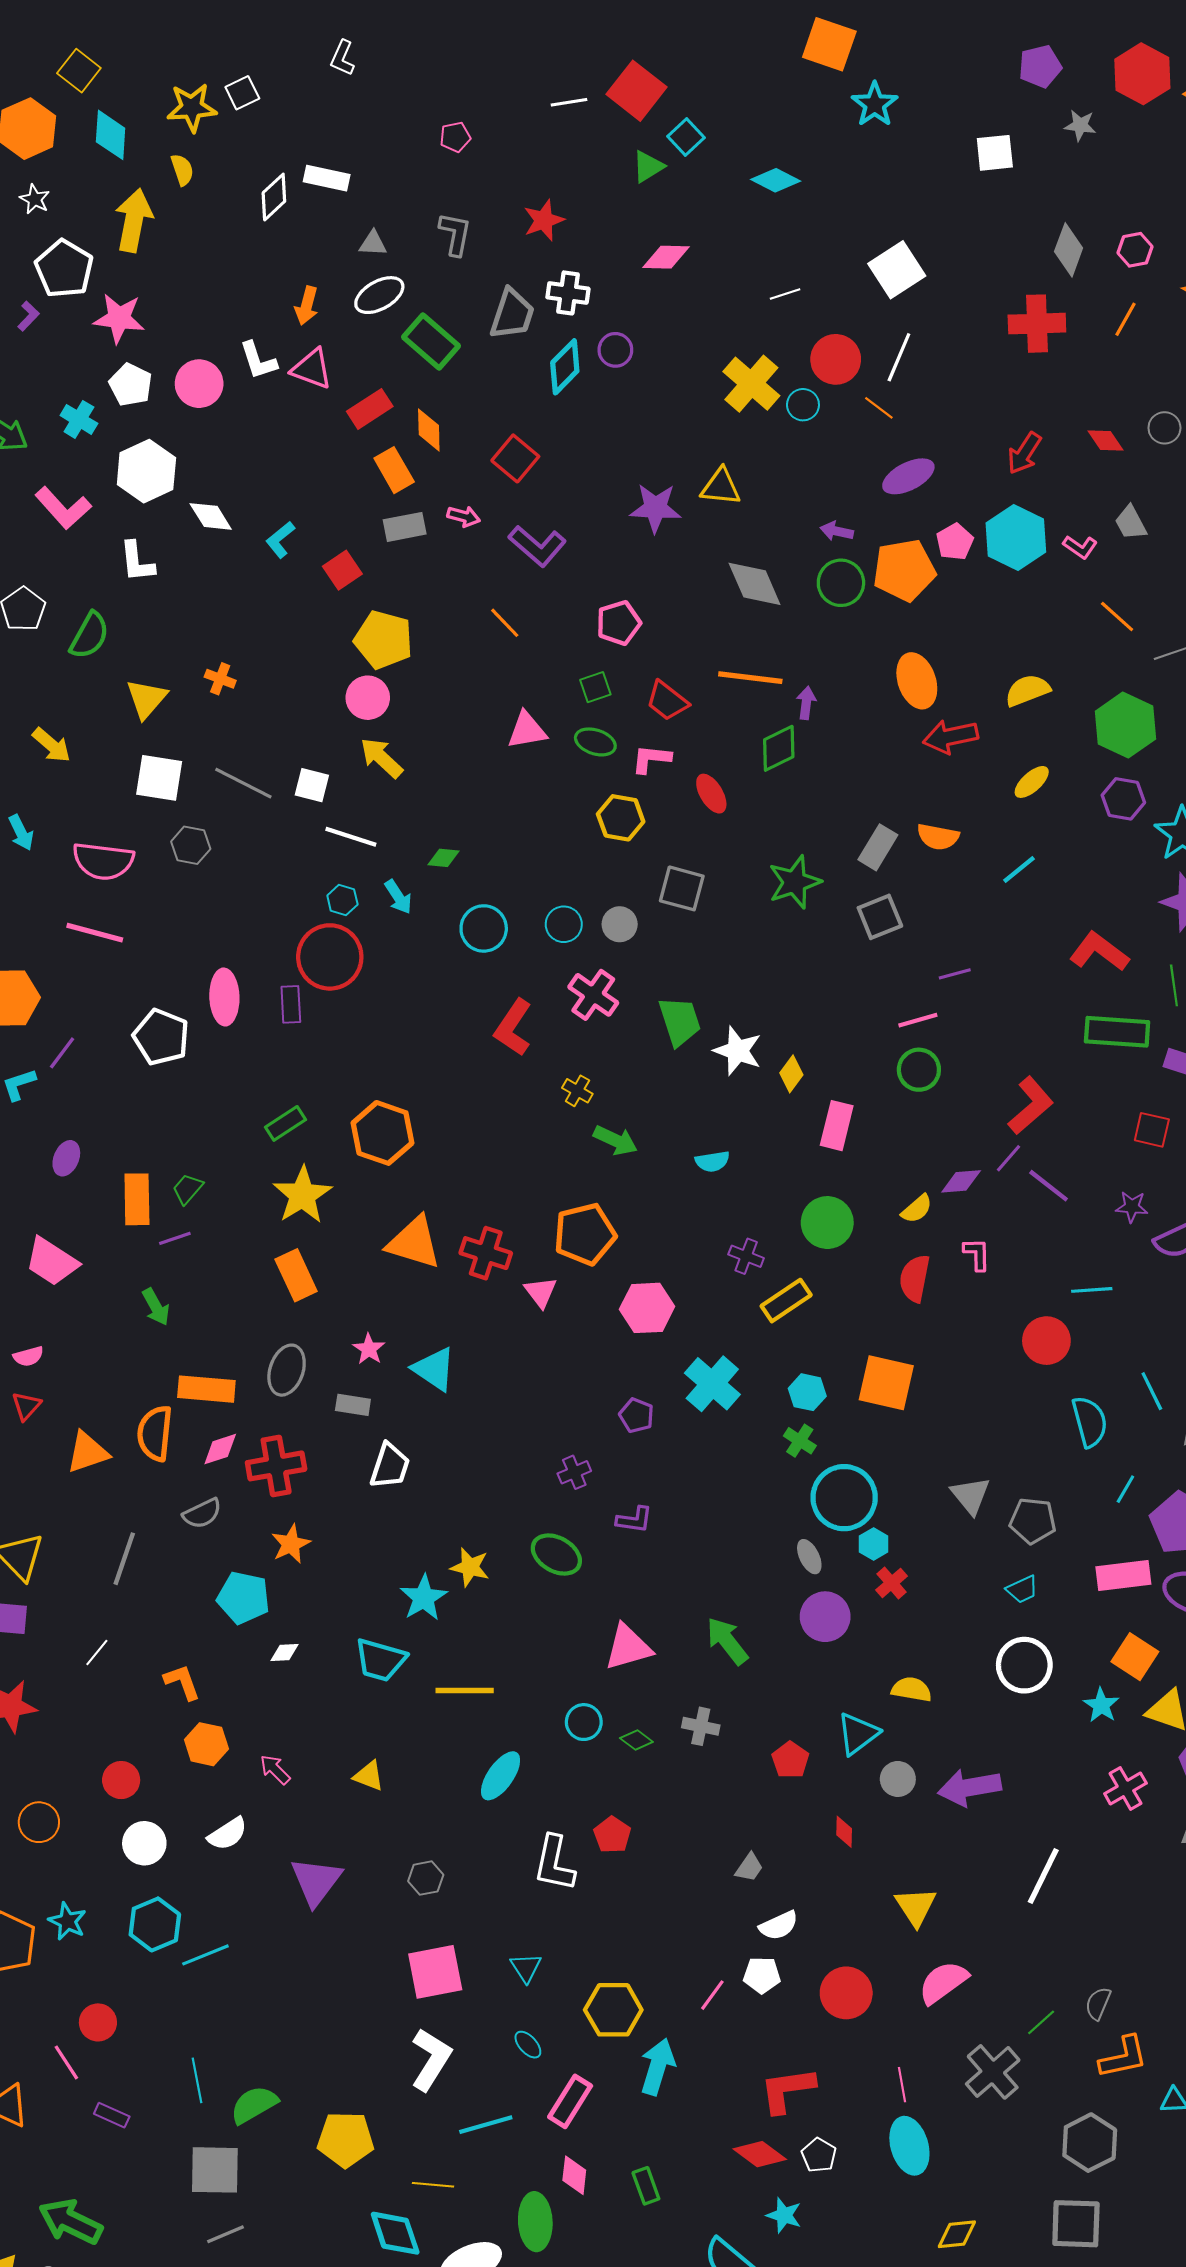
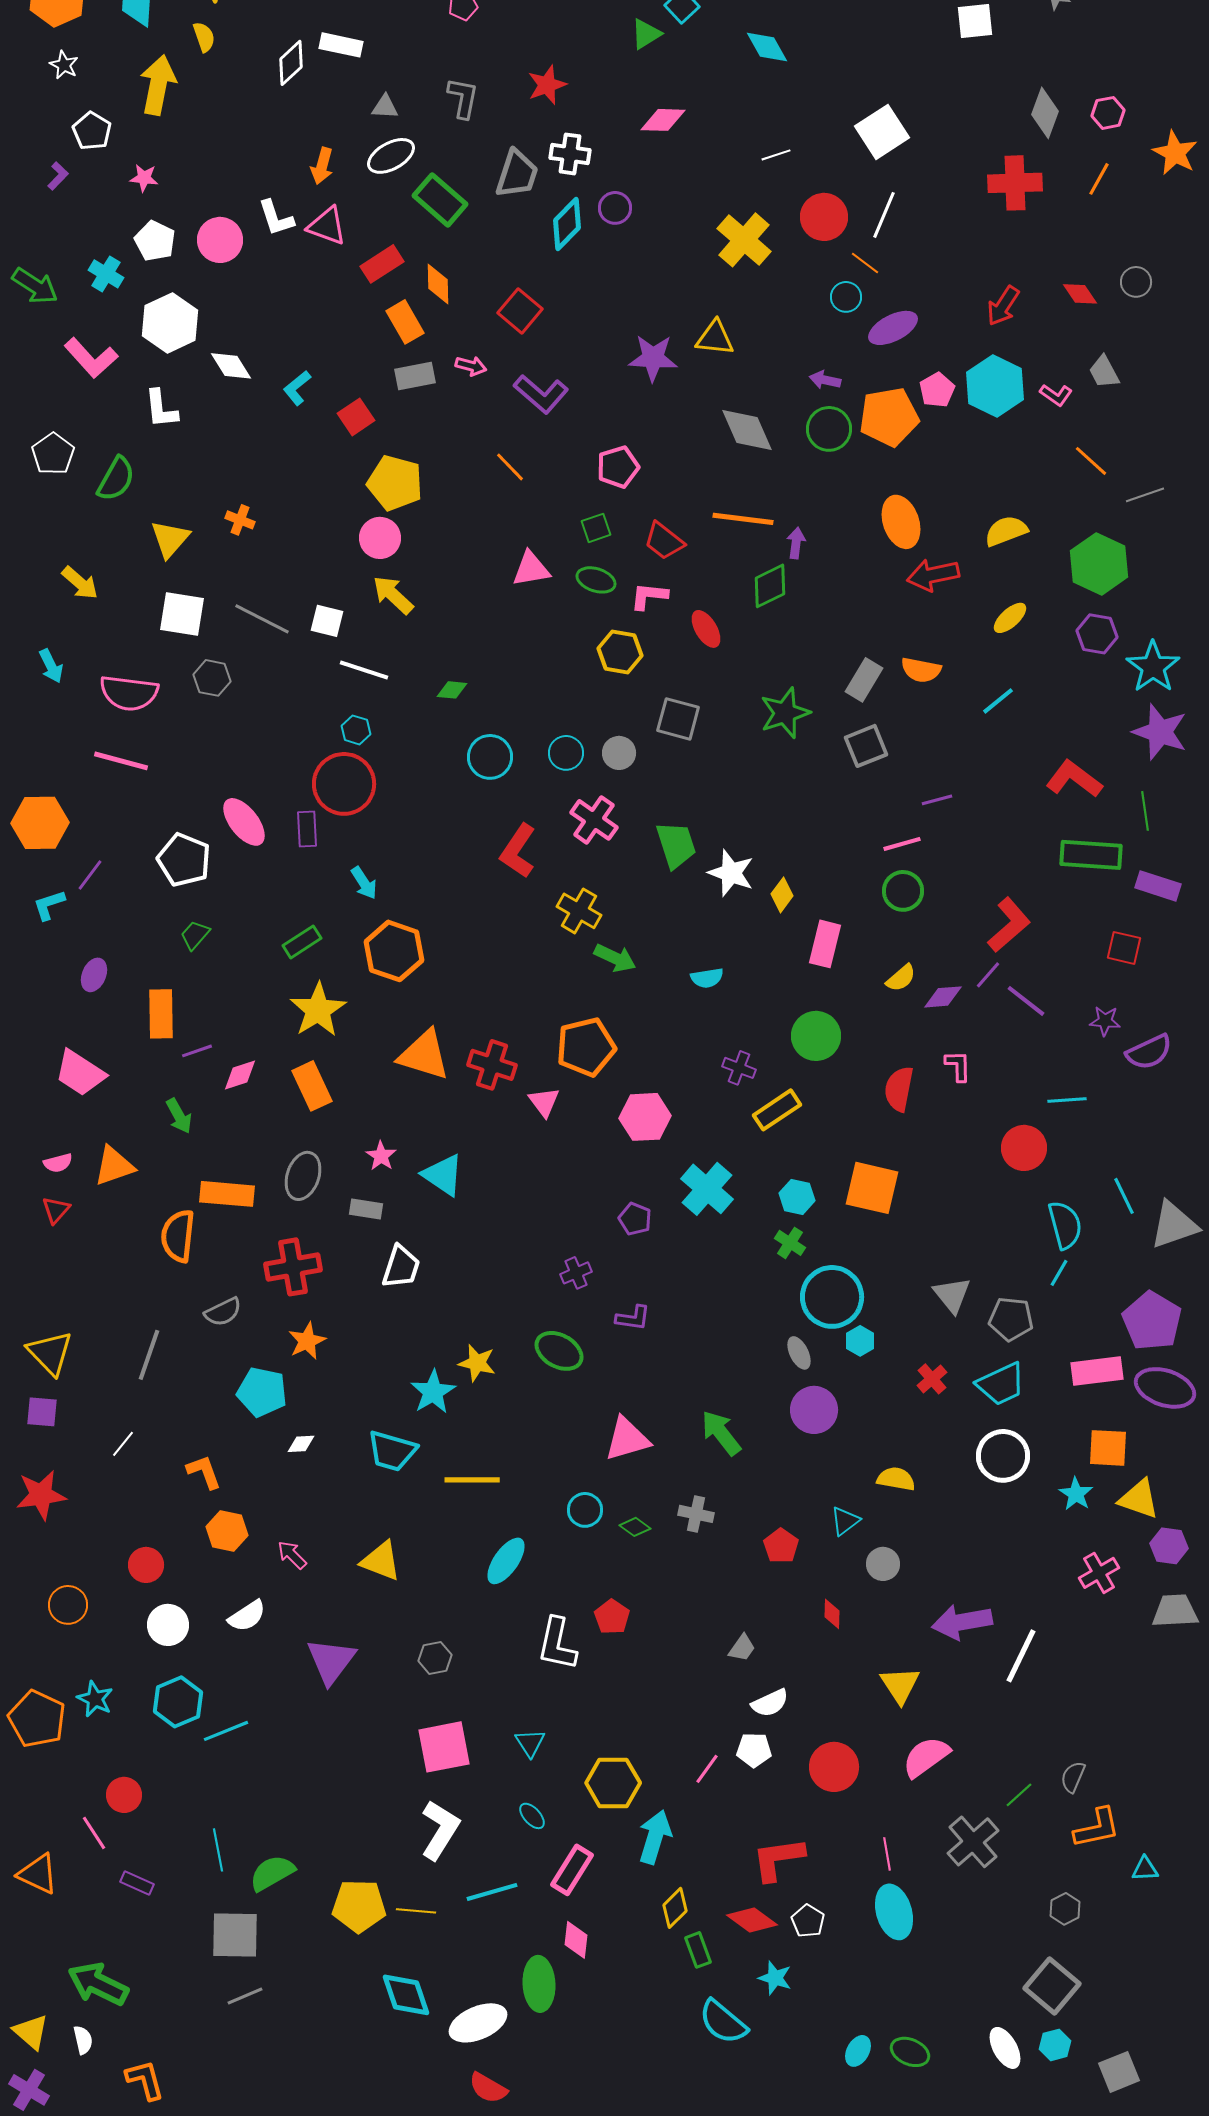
cyan diamond: (776, 180) -> (767, 47), turned 33
white pentagon: (64, 269) -> (92, 131), size x0.7
pink star: (119, 318) -> (144, 178), size x0.6
cyan circle: (803, 405) -> (846, 297), moved
cyan arrow: (398, 897) -> (364, 883), moved
pink ellipse: (224, 997) -> (244, 822), turned -36
yellow cross: (577, 1091) -> (579, 911), size x1.5
green trapezoid: (188, 1189) -> (195, 935), moved
yellow semicircle: (917, 1209) -> (901, 978), moved
pink diamond: (220, 1449) -> (240, 1075), moved
orange triangle: (87, 1452) -> (114, 1166), moved
cyan line: (1125, 1489) -> (1059, 1273), moved
red cross: (892, 1583) -> (932, 1379), moved
cyan trapezoid: (1022, 1589) -> (1001, 1384), size x1.6
orange square: (1135, 1657) -> (1108, 1448), turned -30
cyan triangle: (858, 1734) -> (845, 1521), size x0.7
yellow triangle: (369, 1776) -> (381, 1561), size x1.4
purple arrow: (970, 1787) -> (962, 1622), moved
gray hexagon: (1090, 2143) -> (1065, 1909), size x0.6
yellow line: (433, 2185) -> (416, 1911), moved
green rectangle: (646, 2186) -> (698, 1950), moved
gray square: (1076, 2224) -> (1052, 1986), turned 38
yellow diamond: (957, 2234) -> (675, 1908), moved, turned -39

